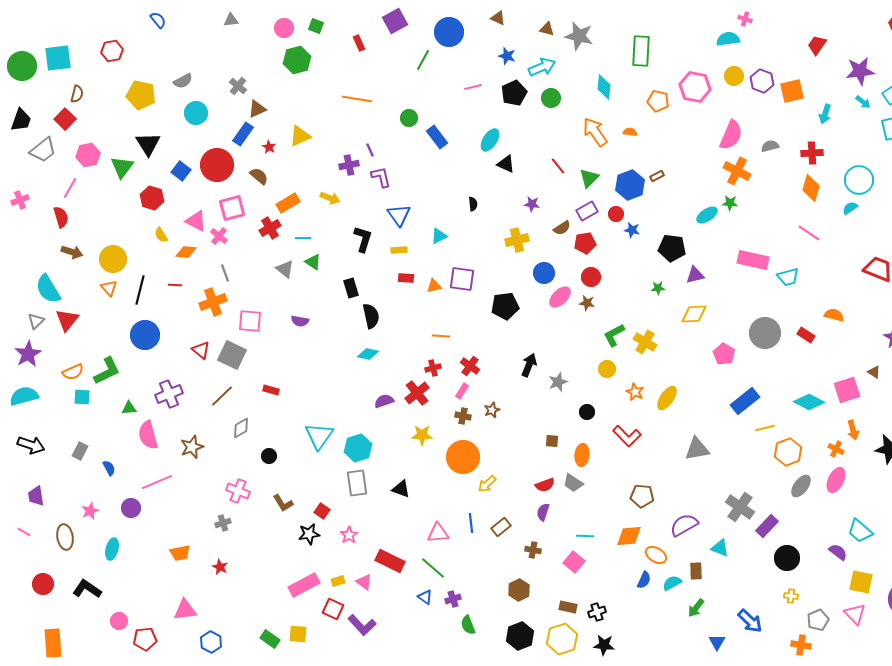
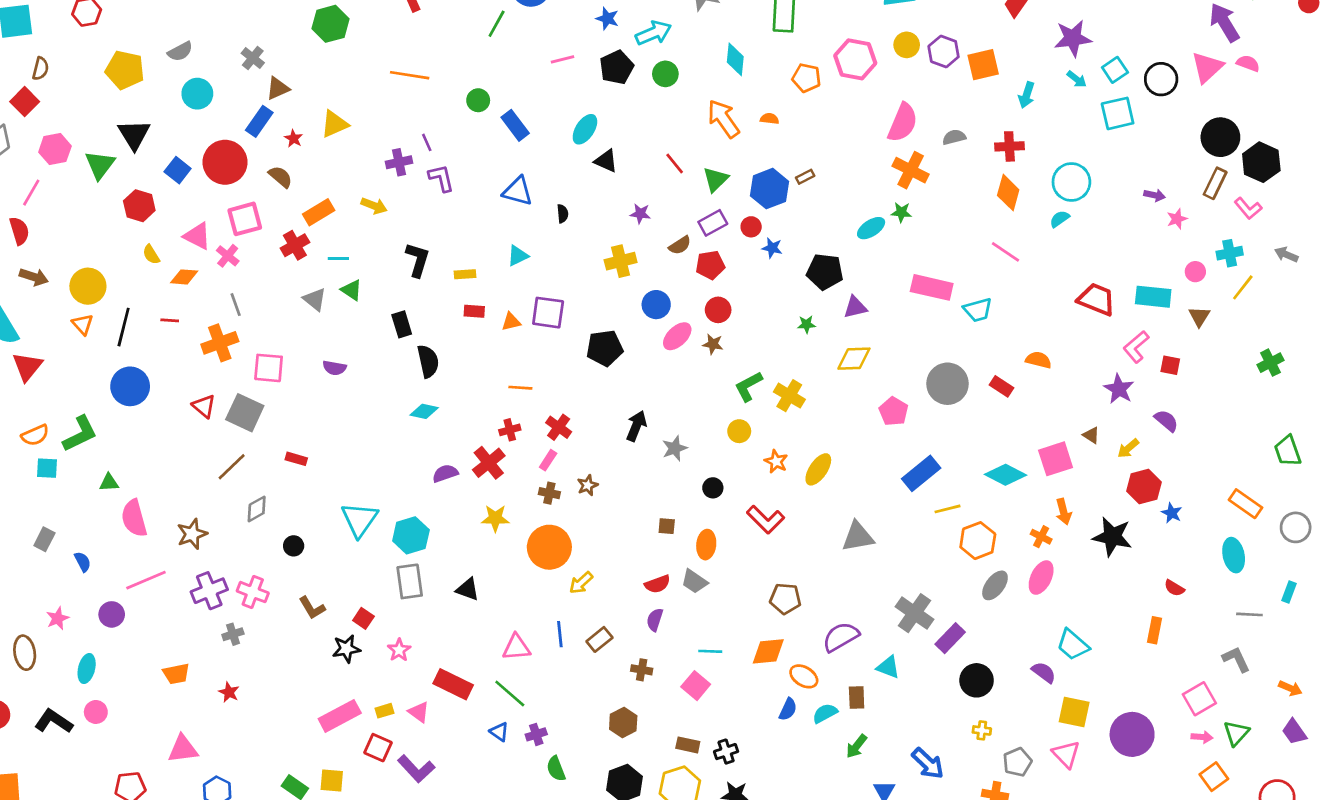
blue triangle: (399, 215) -> (518, 191), moved, turned -40
purple cross: (169, 394) -> (209, 591), moved
pink circle: (119, 621) -> (96, 712), moved

